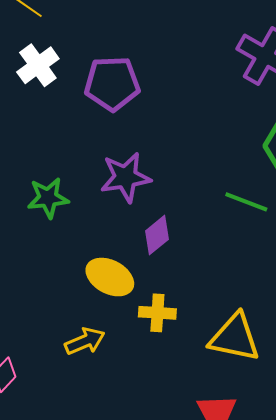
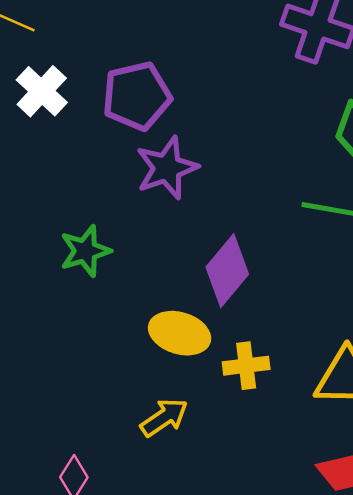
purple star: (126, 177) -> (167, 168), moved
purple diamond: (157, 235) -> (227, 271), size x1.4

